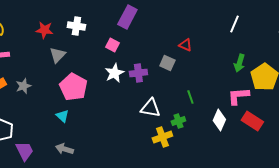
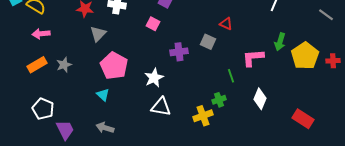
white star: (114, 73) -> (154, 78), moved
pink L-shape: (238, 96) -> (253, 58), moved
white triangle: (150, 108) -> (161, 107), moved
red rectangle: (252, 121) -> (303, 119), moved

